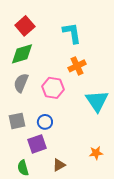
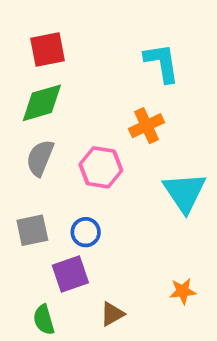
red square: (25, 26) -> (48, 49), turned 30
cyan L-shape: (72, 33) -> (162, 63), moved

